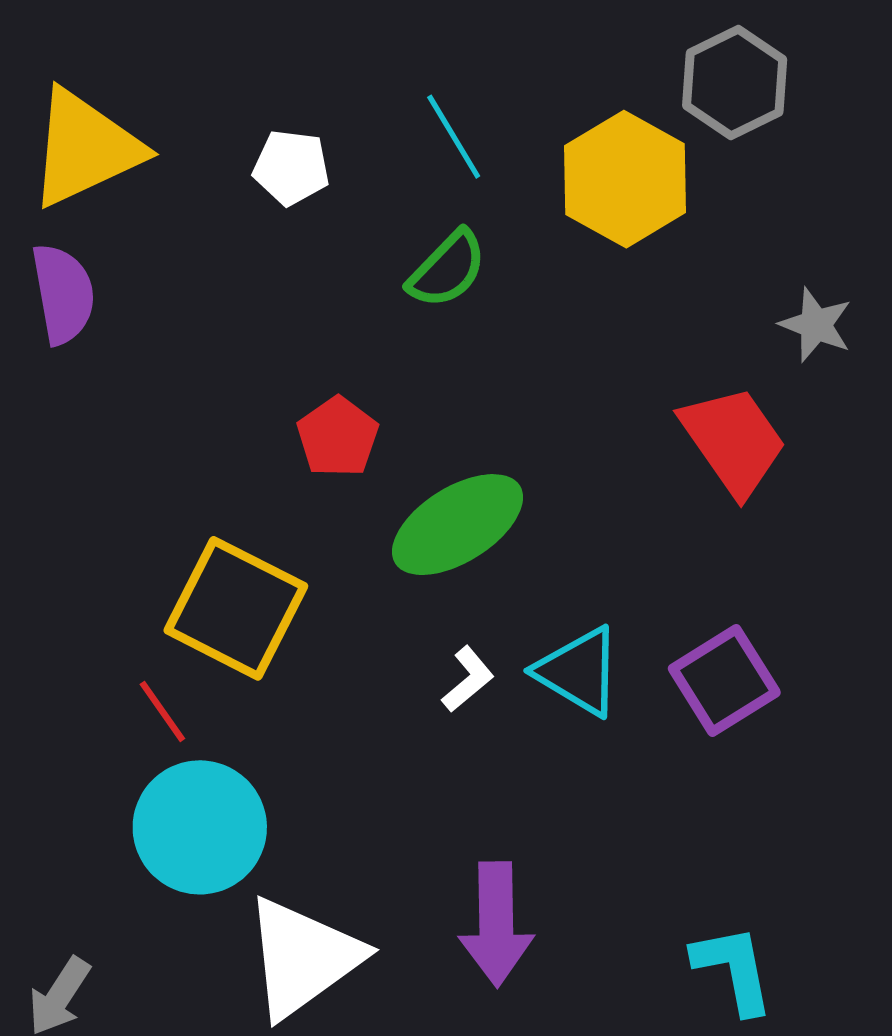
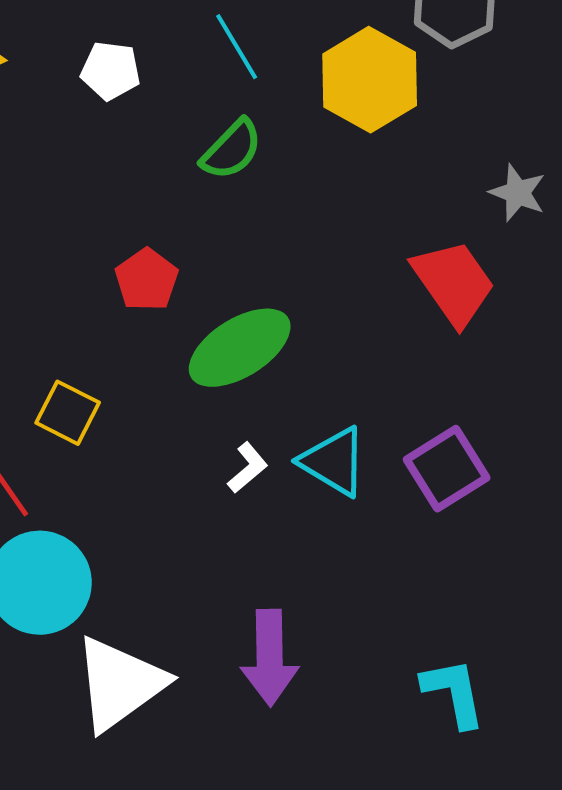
yellow square: (236, 608) -> (68, 413), size x0.6

